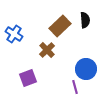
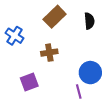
brown rectangle: (60, 26) -> (55, 17), moved
brown cross: (47, 50) -> (49, 53), turned 35

